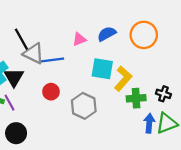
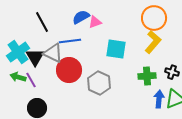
blue semicircle: (107, 34) -> (81, 17), moved
gray triangle: (34, 53) -> (53, 53), moved
yellow L-shape: (123, 79) -> (153, 42), moved
red circle: (51, 92) -> (69, 70), size x1.6

